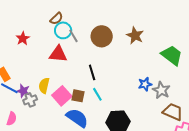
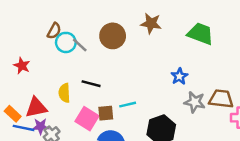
red triangle: (58, 54) -> (36, 107), moved
black line: (92, 72) -> (91, 84), moved, turned -42
yellow semicircle: (44, 85) -> (64, 93), moved
gray star: (161, 90) -> (195, 102), moved
cyan line: (97, 94) -> (128, 105), turned -56

